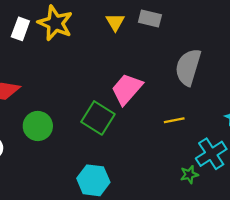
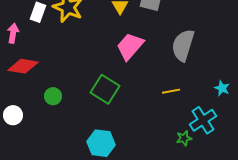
pink trapezoid: (127, 89) -> (130, 46), moved
green circle: (38, 126) -> (53, 96), size x0.7

